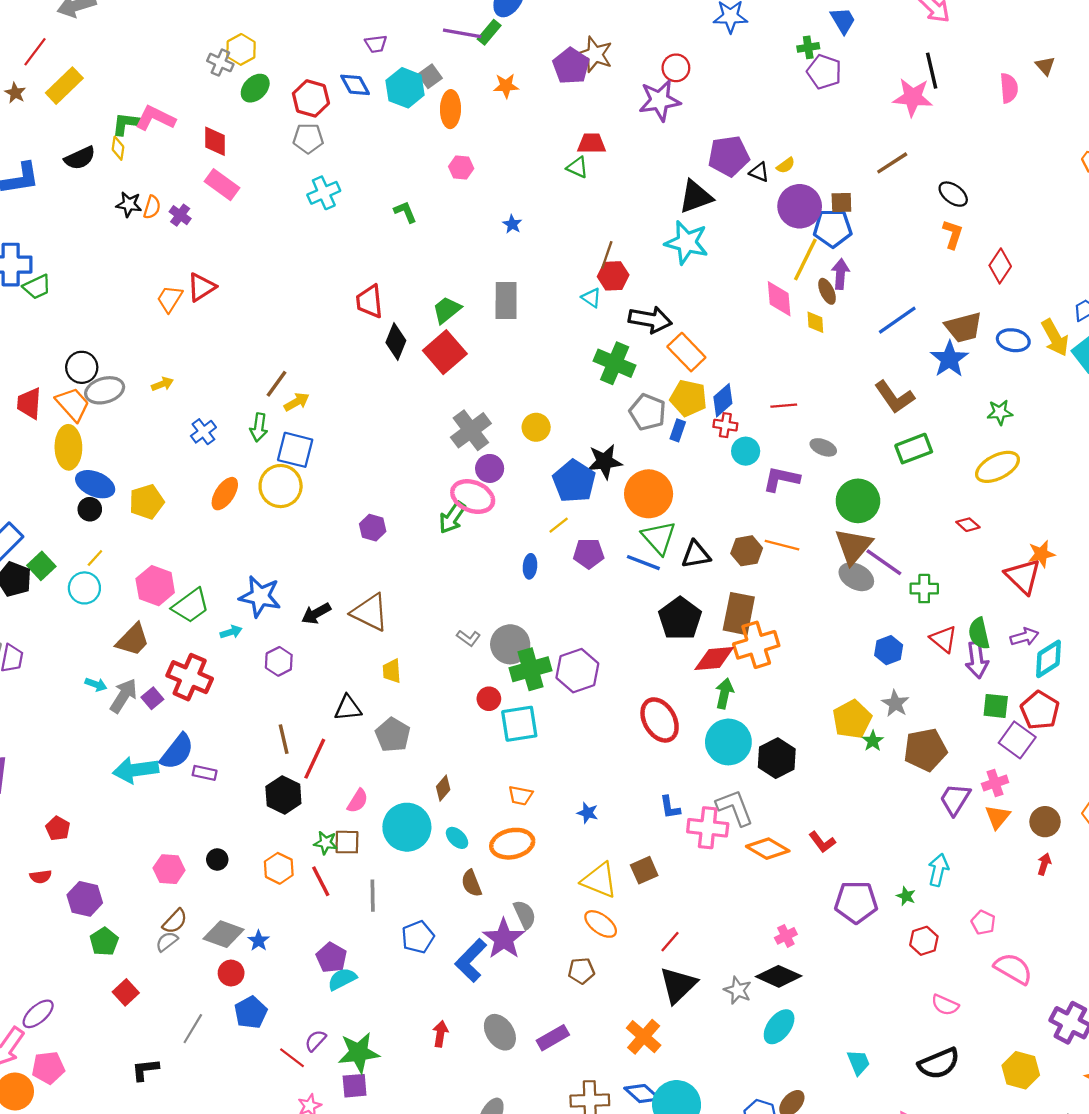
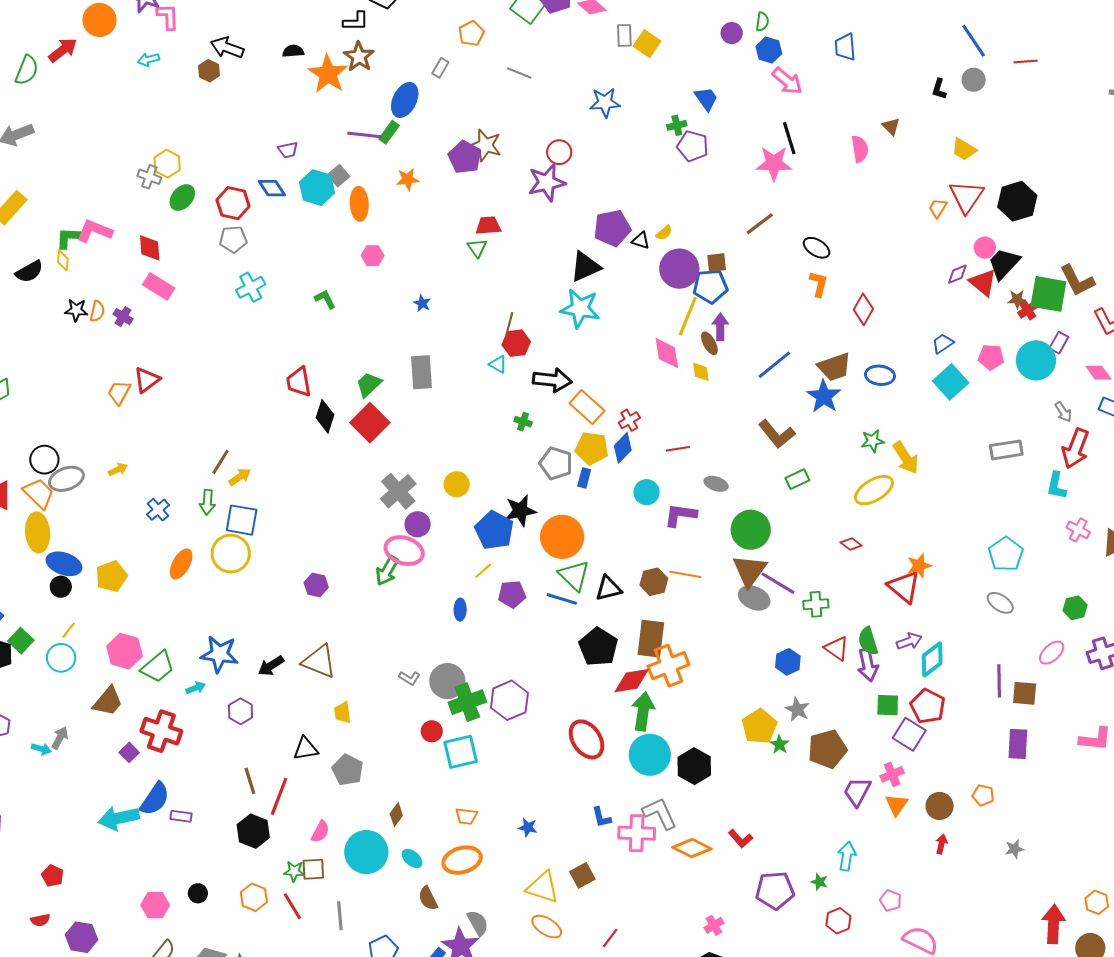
green triangle: (577, 167) -> (477, 248), turned 35
yellow arrow: (1055, 338) -> (906, 458), moved
green cross: (615, 363) -> (523, 422), size x0.5
red cross: (725, 425) -> (629, 420), moved, turned -35
green rectangle: (914, 449) -> (797, 479), size x0.7
cyan arrow: (96, 684) -> (41, 749), moved
green arrow: (724, 693) -> (643, 711), size x1.4
gray arrow: (124, 696) -> (60, 738), moved, size x0.7

